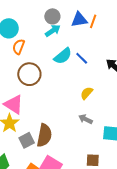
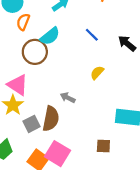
cyan semicircle: (63, 56) -> (50, 36), moved
gray arrow: (86, 119) -> (68, 98), moved

